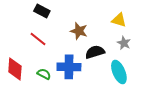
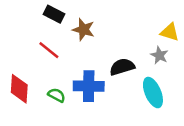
yellow triangle: (119, 20) -> (170, 32), moved
brown star: (79, 31) -> (84, 30), moved

